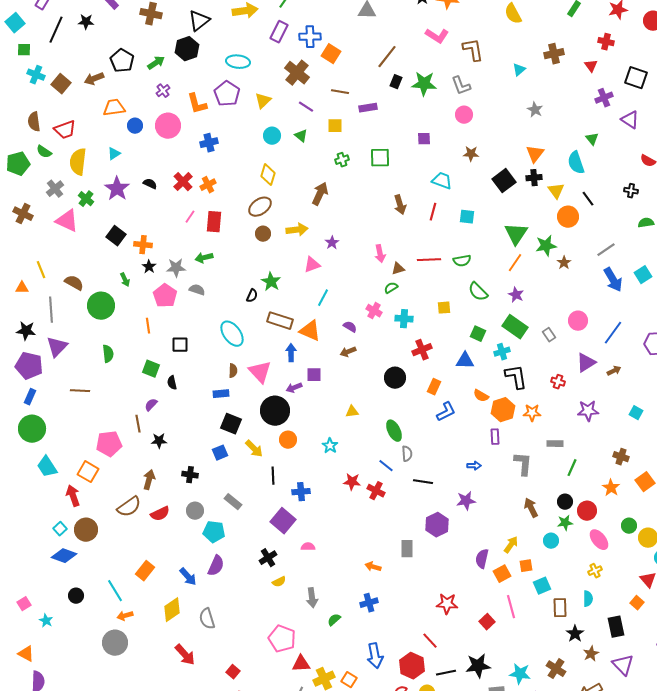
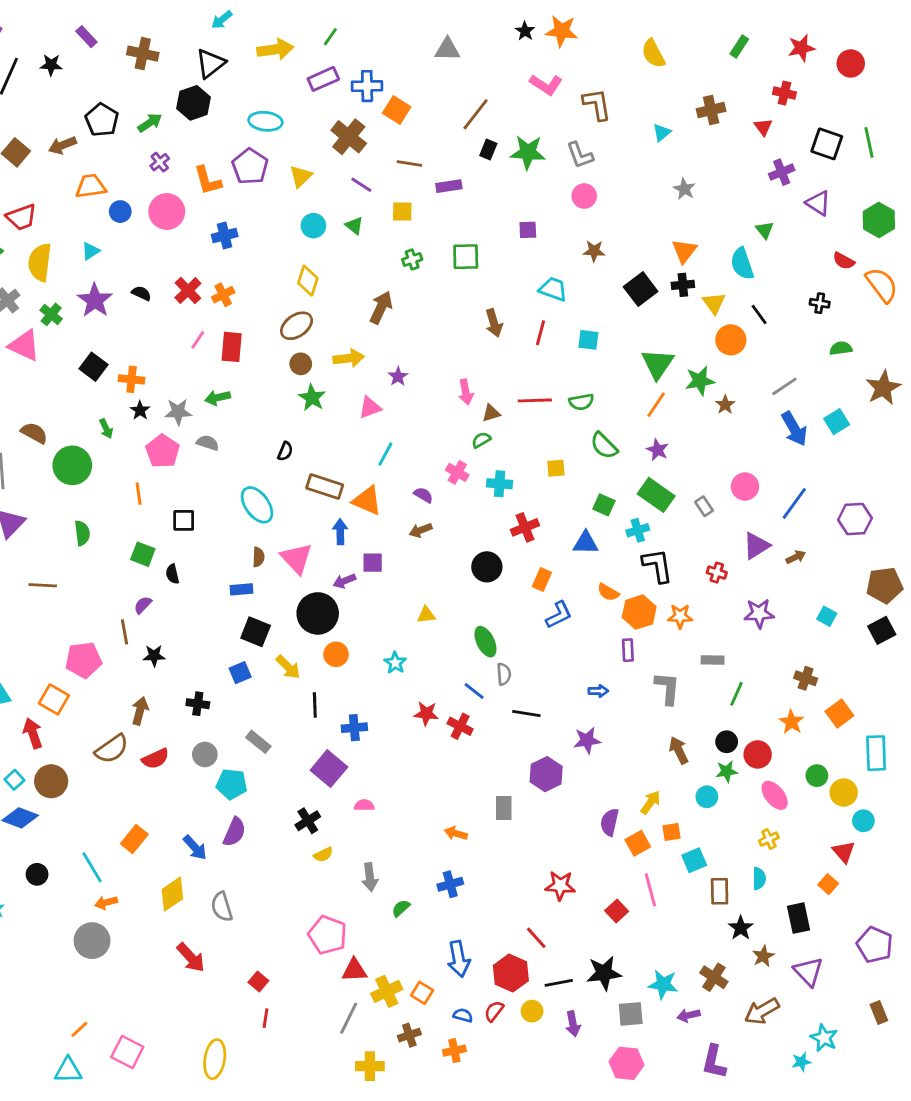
purple rectangle: (279, 32) -> (323, 79), turned 40
green star: (271, 282) -> (312, 398), moved

